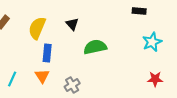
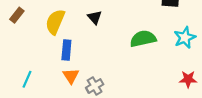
green semicircle: (95, 47) -> (143, 39), moved
orange triangle: (42, 76) -> (71, 76), moved

